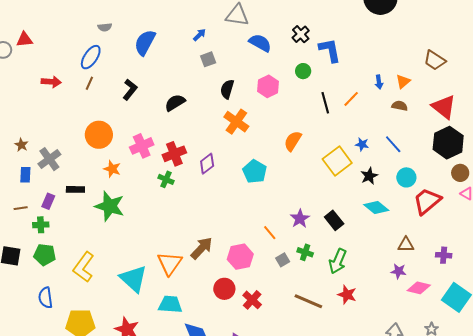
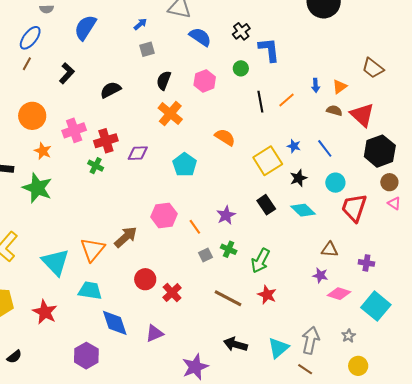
red triangle: (444, 107) -> (362, 115), moved
orange semicircle: (293, 141) -> (225, 137), turned 85
purple diamond: (207, 164) -> (138, 153), turned 30
red trapezoid: (427, 201) -> (354, 208), turned -36
black rectangle: (334, 220) -> (266, 205), moved
pink hexagon: (240, 257) -> (164, 215), moved

